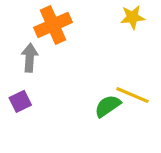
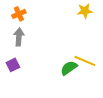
orange cross: (53, 25) -> (19, 14), moved, size x0.6

